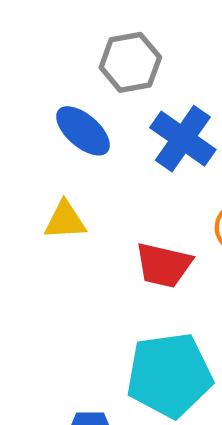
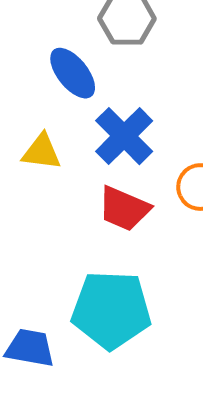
blue cross: (183, 139) -> (124, 136), moved

